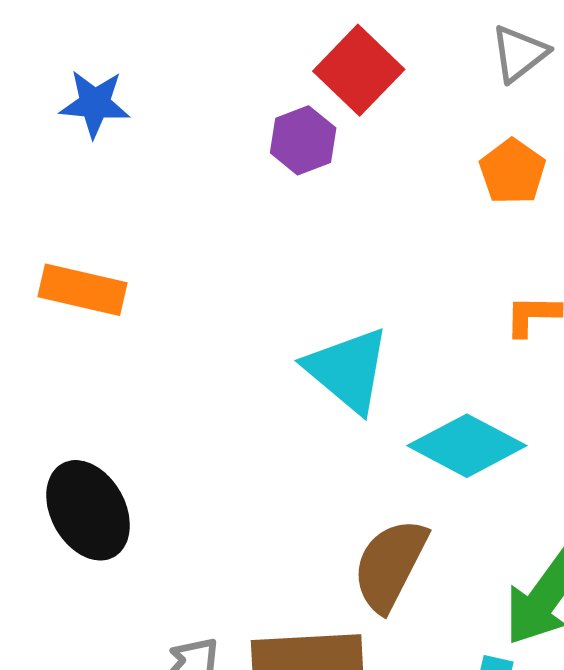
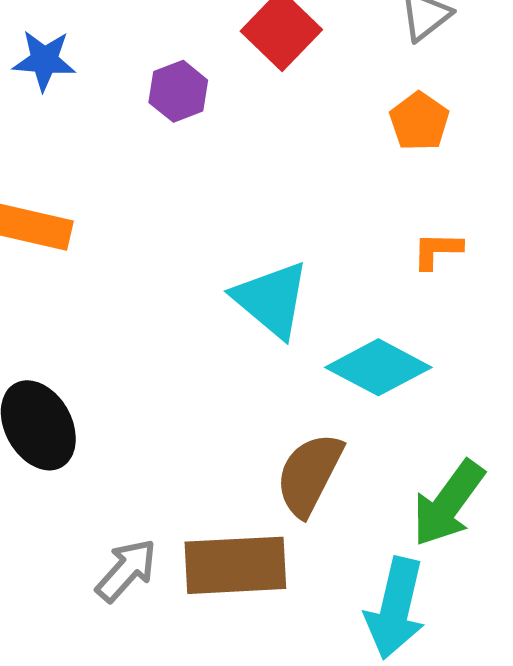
purple hexagon: (303, 140) -> (178, 91), moved

